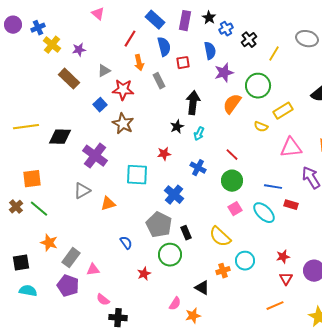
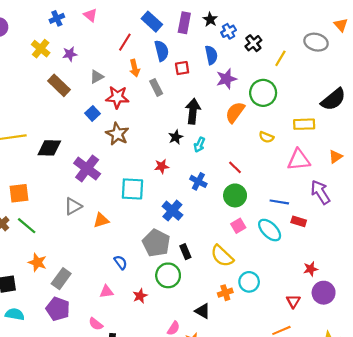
blue cross: (38, 28) -> (57, 18), moved
yellow rectangle: (283, 111) -> (304, 124), moved, turned 30
red star: (283, 257) -> (311, 269), moved
pink triangle: (93, 270) -> (107, 292), moved

